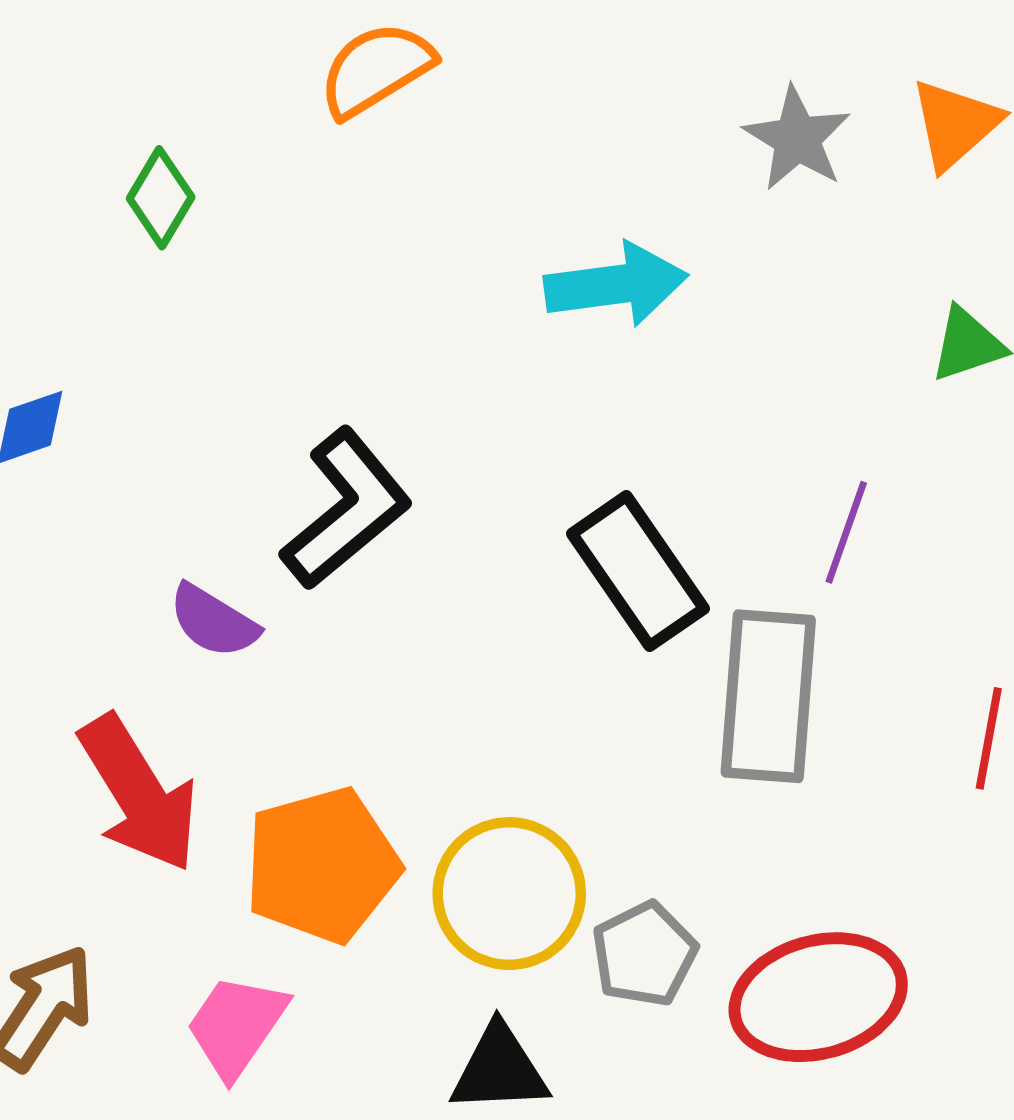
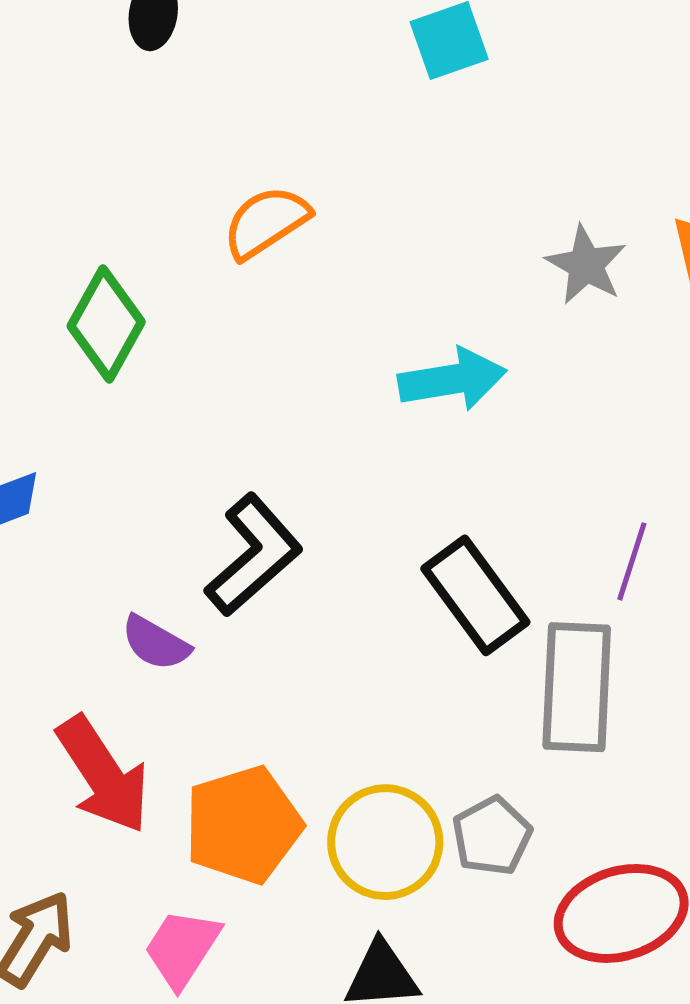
green diamond: (161, 198) -> (106, 324), size x1.5
gray pentagon: (644, 954) -> (492, 836), moved

